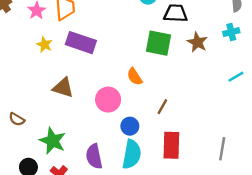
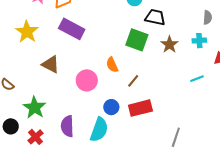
yellow star: (44, 45) -> (27, 32), moved, size x1.6
brown line: (162, 107) -> (133, 81), moved
blue circle: (130, 126) -> (111, 107), moved
red rectangle: (171, 145) -> (140, 108), moved, turned 65

